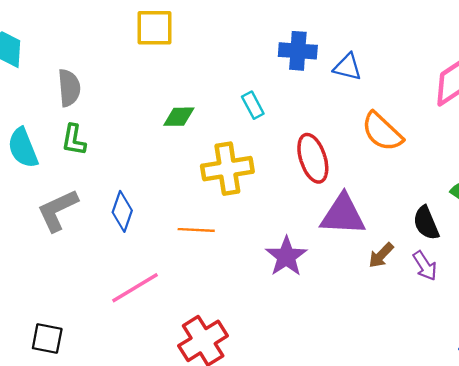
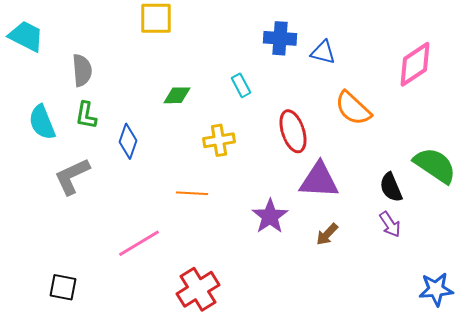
yellow cross: (227, 169) -> (219, 140), size x0.7
blue diamond: (122, 211) -> (128, 141), moved
brown arrow: (381, 255) -> (327, 234), moved

